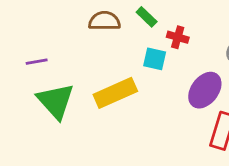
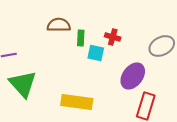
green rectangle: (147, 17) -> (81, 38), moved, turned 49
yellow rectangle: (115, 93) -> (77, 102), moved, turned 32

